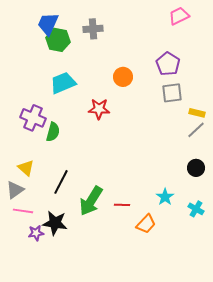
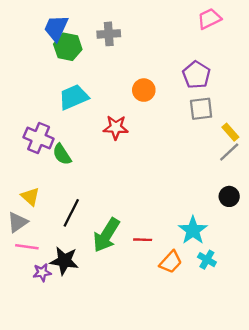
yellow rectangle: (197, 113) -> (230, 132), turned 35
green semicircle: (53, 132) -> (62, 154), turned 132
cyan star: (165, 197) -> (193, 230), size x1.4
cyan cross: (196, 209) -> (207, 260), moved

